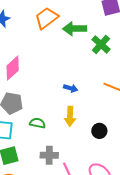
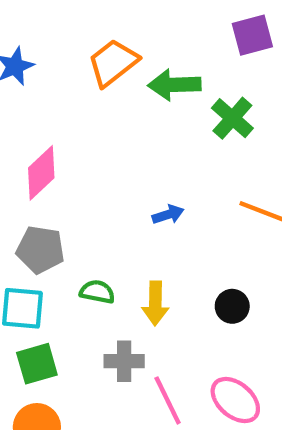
blue arrow: (71, 88) -> (168, 214), turned -32
yellow arrow: (70, 116) -> (155, 303), moved

